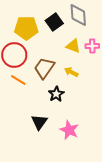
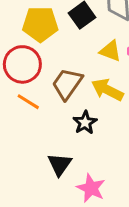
yellow arrow: (71, 72) -> (107, 90), size x1.5
pink star: (69, 130) -> (91, 188), moved

